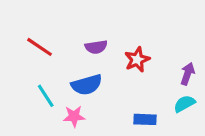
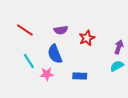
blue semicircle: (87, 85) -> (55, 54), turned 84
blue rectangle: (145, 119) -> (80, 76), moved

